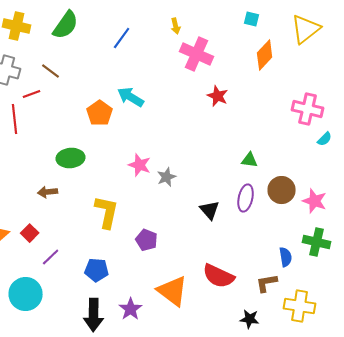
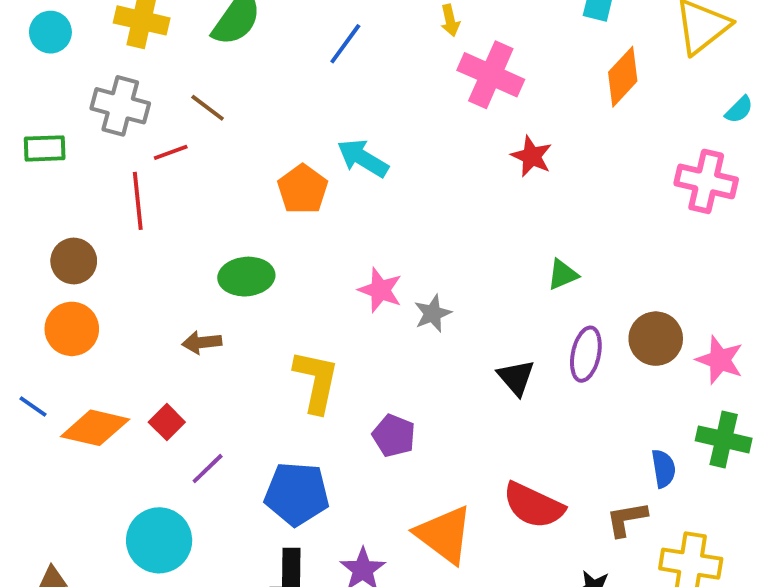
cyan semicircle: (325, 139) -> (739, 110), moved
green triangle: (250, 160) -> (563, 275), moved, turned -30
blue pentagon: (97, 270) -> (297, 494), size x1.4

